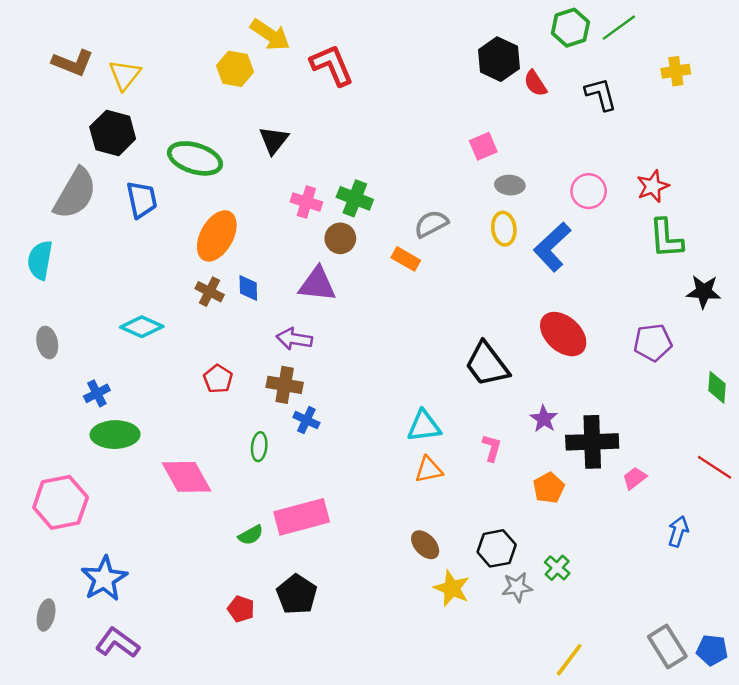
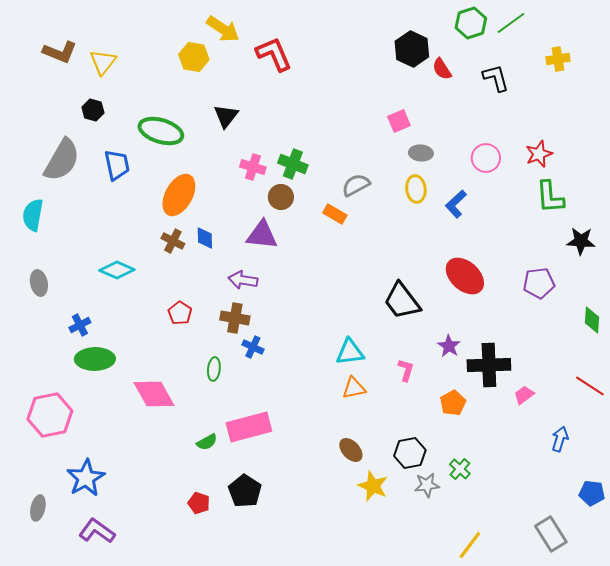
black hexagon: (113, 133) -> (93, 110), size x0.6
blue L-shape: (552, 247) -> (456, 204), size x0.7
blue pentagon: (712, 650) -> (592, 493), moved

